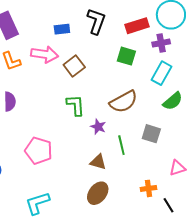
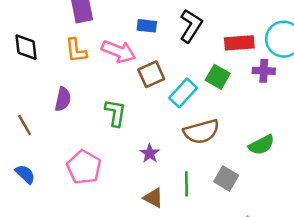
cyan rectangle: (162, 73) -> (183, 93), moved
green L-shape: (76, 105) -> (115, 113), moved
purple star: (98, 127) -> (150, 153), moved

